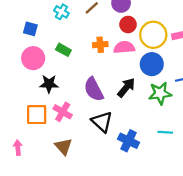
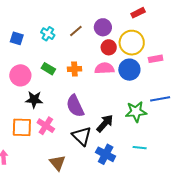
blue square: (30, 29) -> (17, 38), moved
yellow circle: (153, 35) -> (132, 43), moved
orange cross: (100, 45) -> (74, 69), moved
blue circle: (152, 64) -> (129, 70), moved
black arrow: (126, 88) -> (105, 123), moved
brown triangle: (63, 147) -> (57, 163), moved

